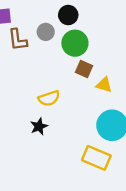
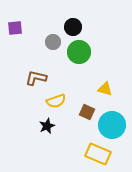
brown L-shape: (18, 40) -> (36, 78), moved, turned 110
brown square: (84, 69) -> (87, 112), moved

